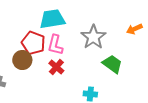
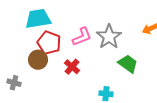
cyan trapezoid: (52, 19) -> (38, 19), moved
pink L-shape: (55, 45) -> (82, 37), moved, turned -125

